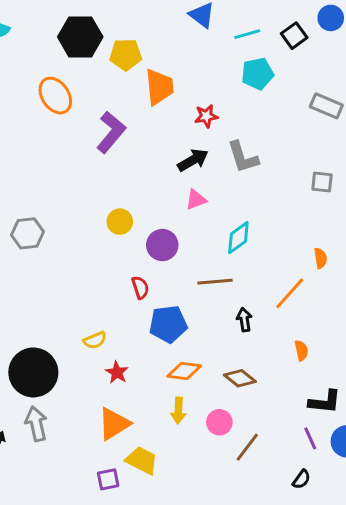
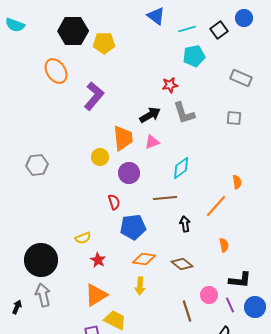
orange trapezoid: (159, 87) -> (123, 138), moved
red star: (206, 116) -> (170, 85), moved
gray square: (322, 182) -> (234, 118), moved
pink circle: (219, 422) -> (209, 295), moved
brown line: (247, 447) -> (187, 311), turned -55

